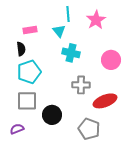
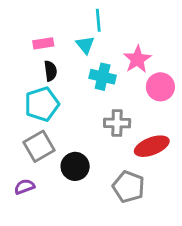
pink star: (96, 20) -> (137, 59), moved
black semicircle: (21, 49) -> (50, 71), moved
gray square: (27, 101) -> (39, 146), turned -30

